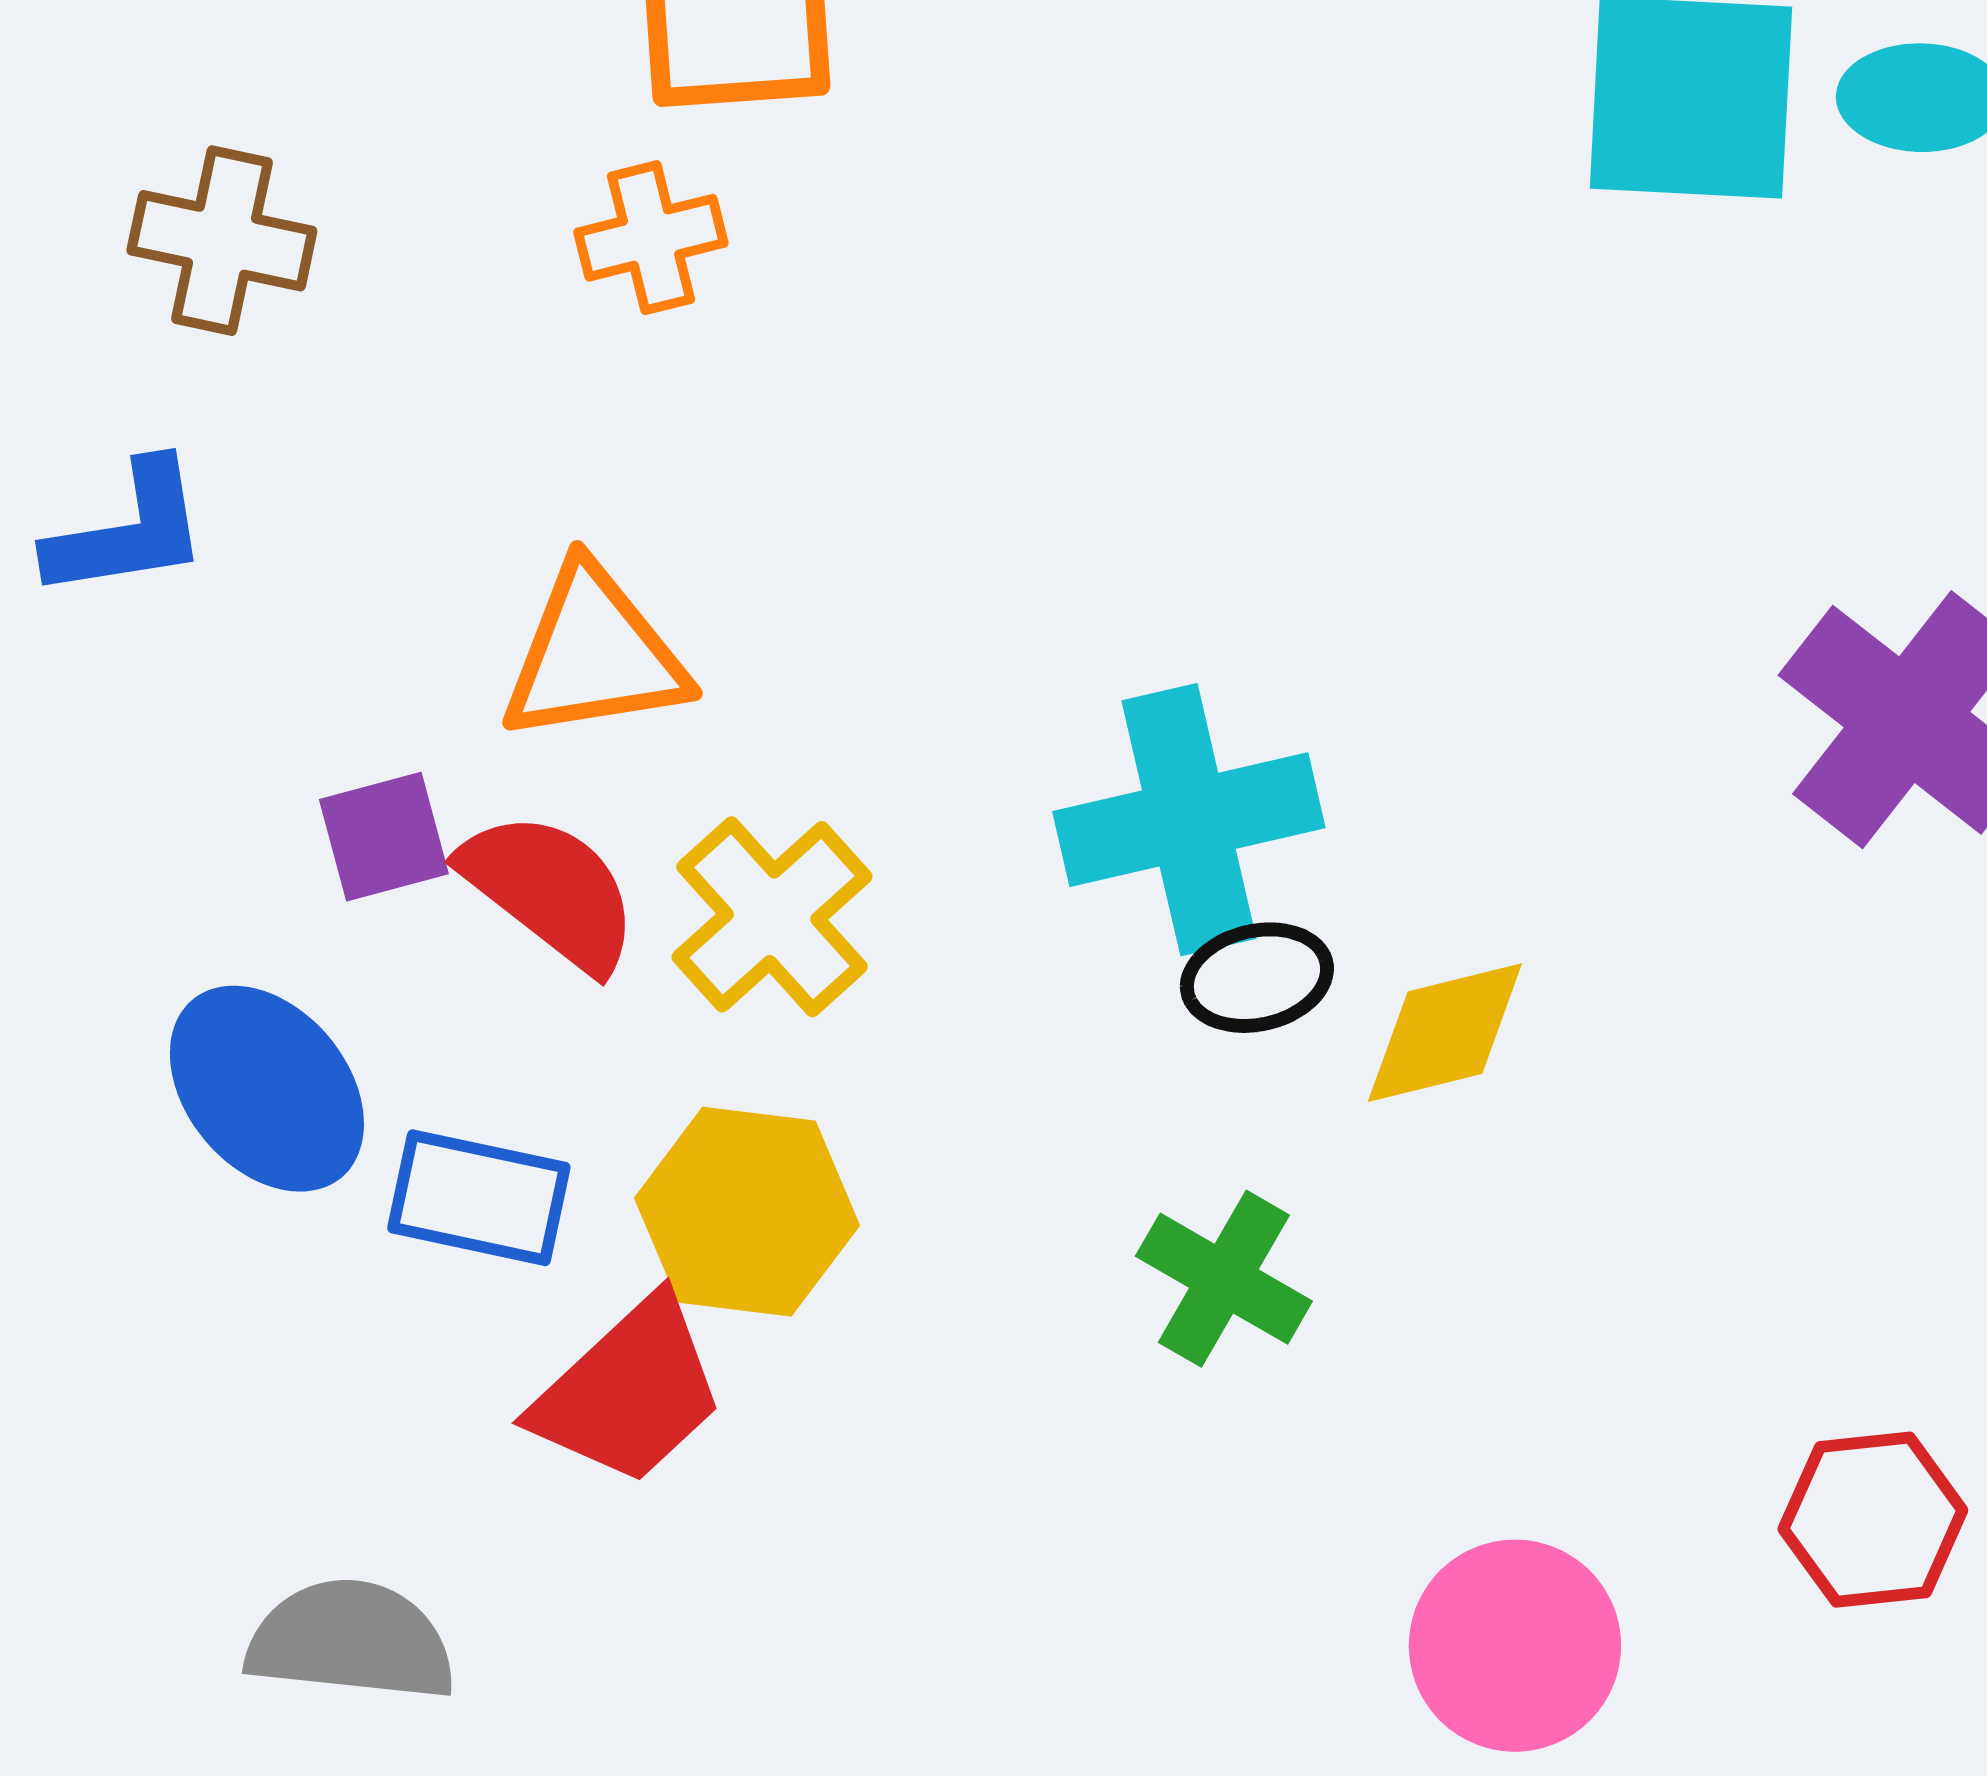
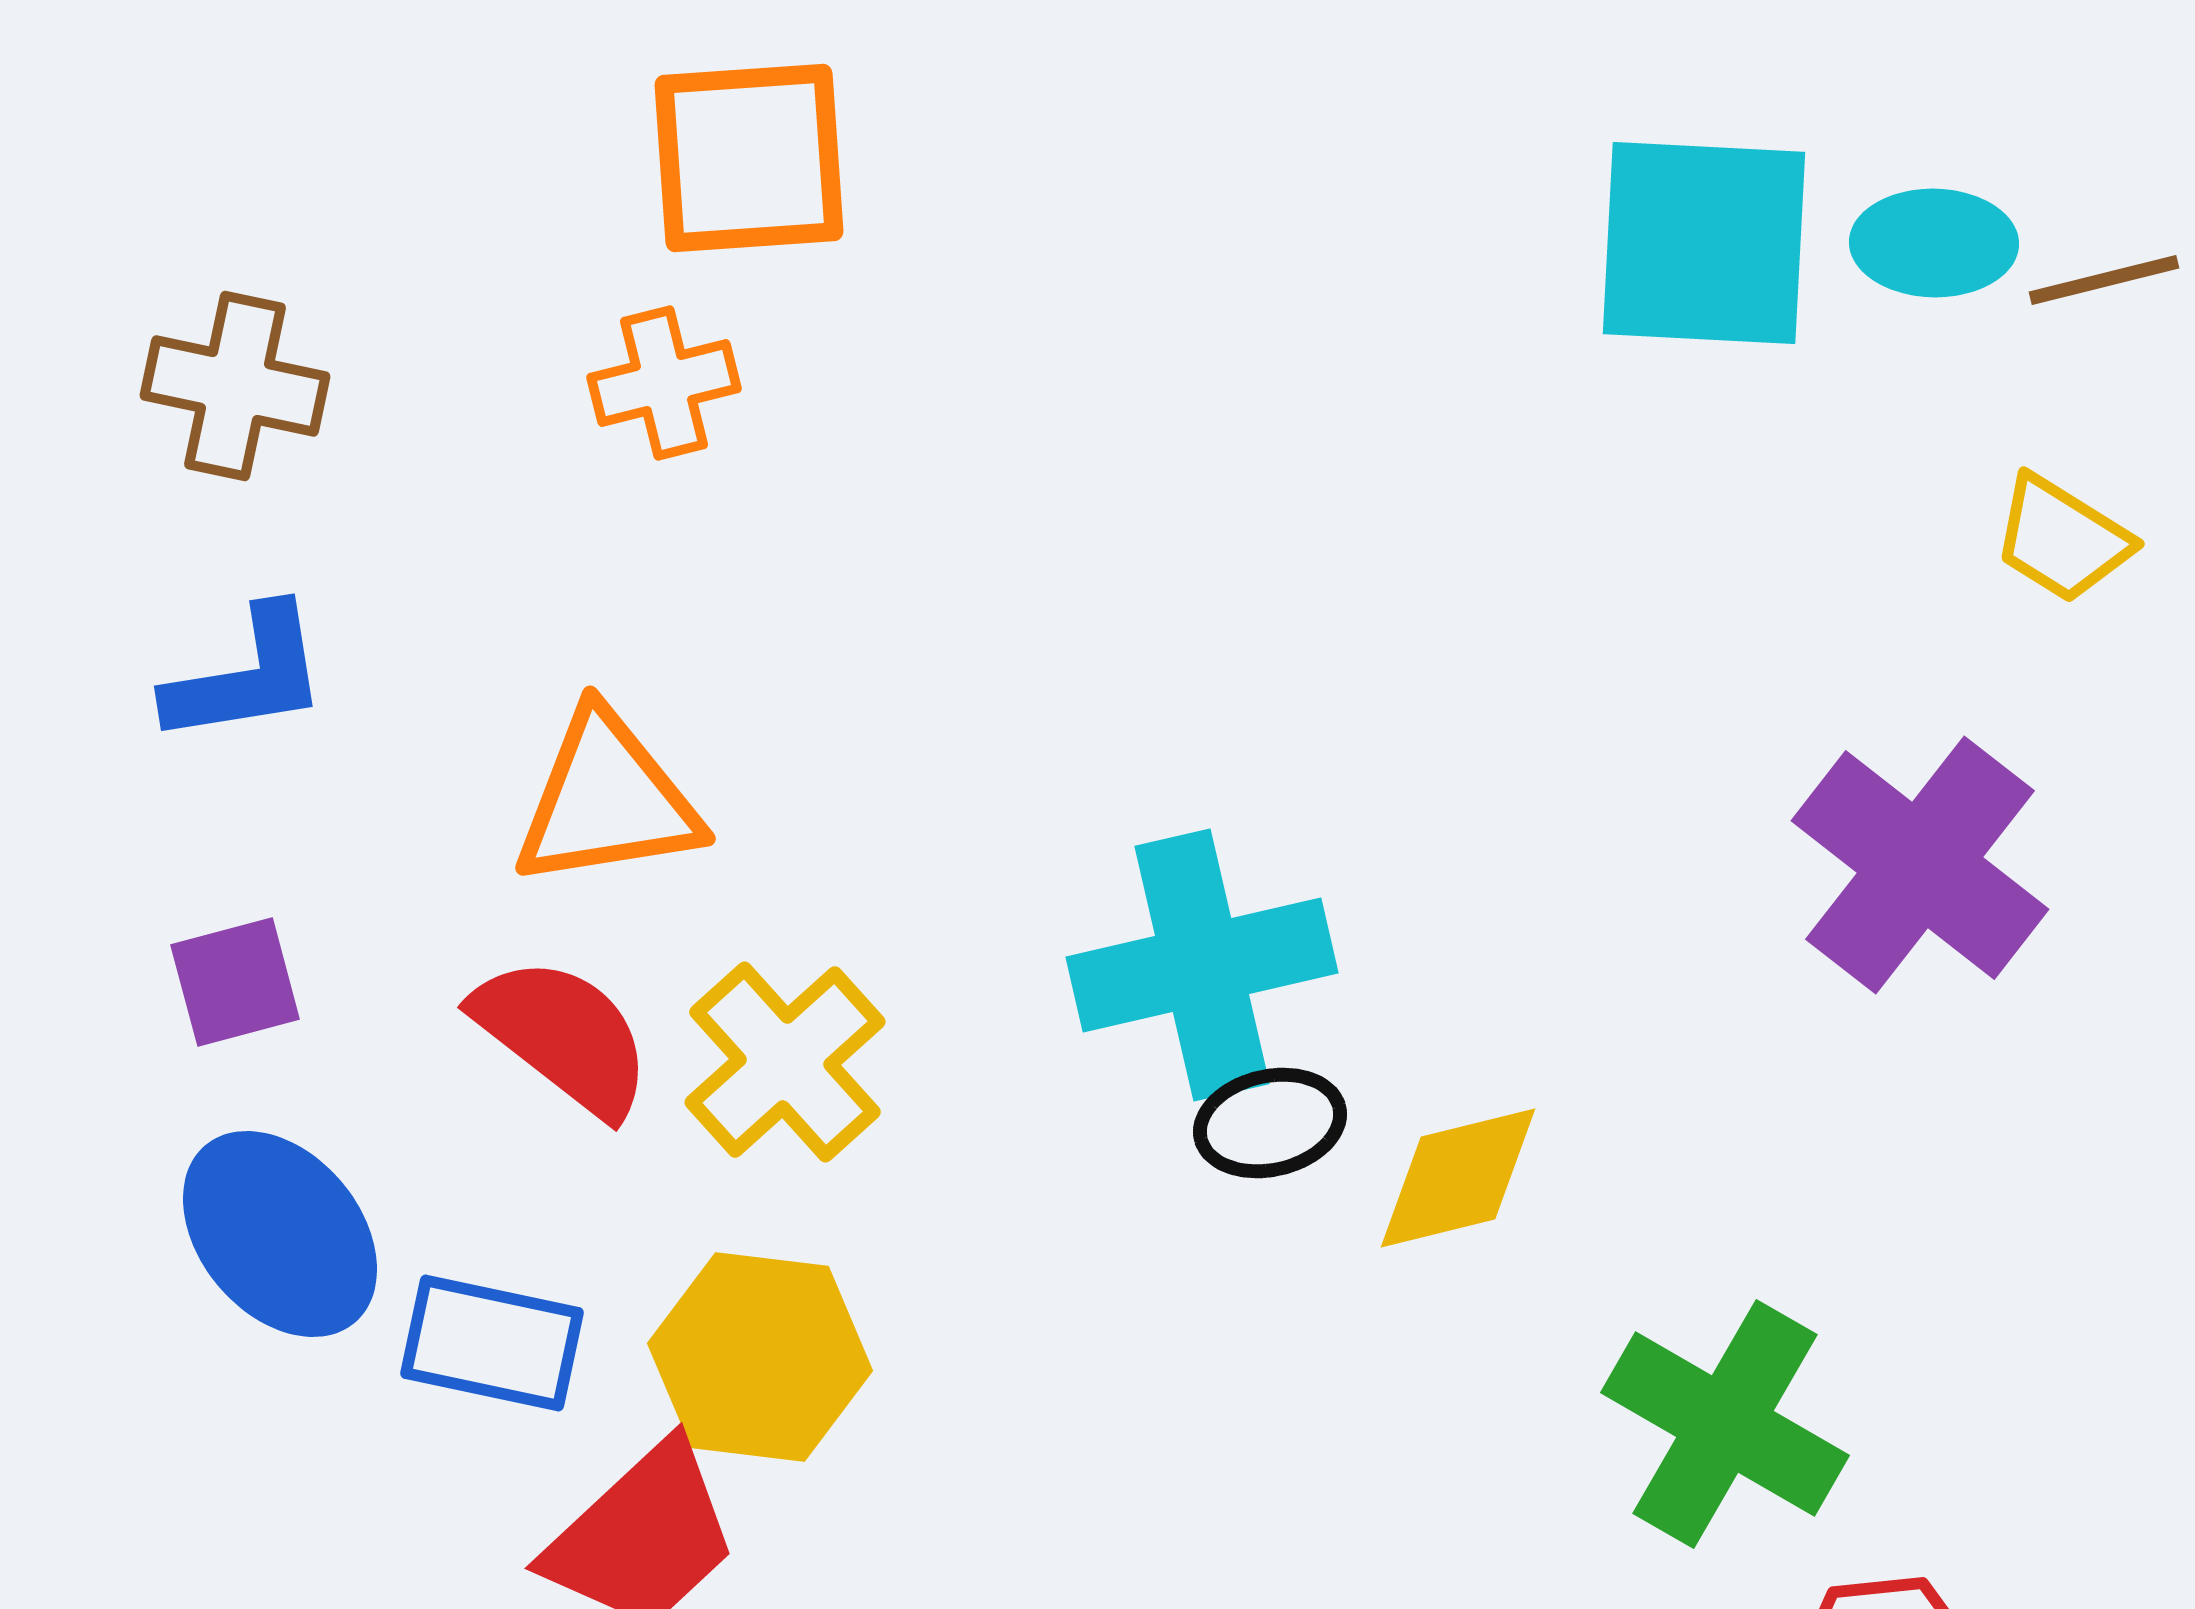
blue L-shape: (128, 531) -> (247, 676), moved
purple square: (384, 837) -> (235, 982), moved
green cross: (1224, 1279) -> (1725, 1424), moved, size x1.4

